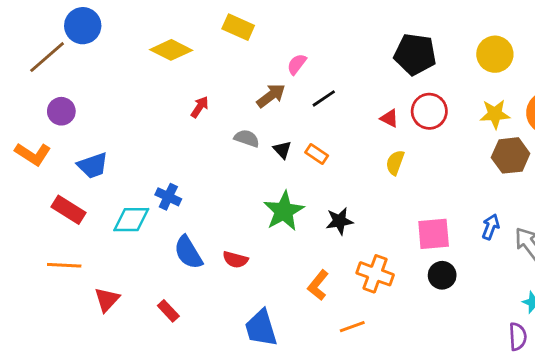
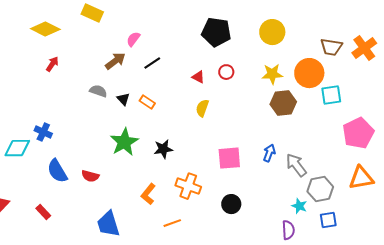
red arrow: (200, 107) -> (52, 64), moved
red circle: (429, 111) -> (226, 72), size x0.6
black circle: (442, 275) -> (231, 204), moved

